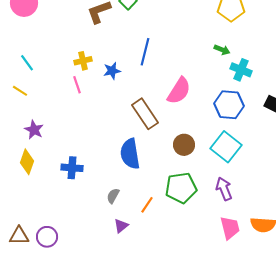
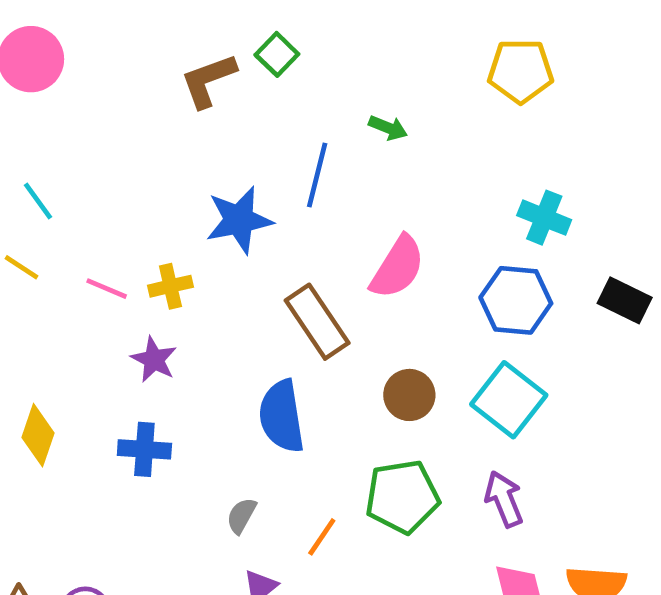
green arrow: (222, 50) -> (388, 128), moved
yellow cross: (83, 61) -> (170, 286), moved
blue star: (112, 71) -> (239, 220), size x1.6
pink line: (77, 85) -> (107, 289), moved, turned -48
purple star: (34, 130) -> (154, 360), moved

